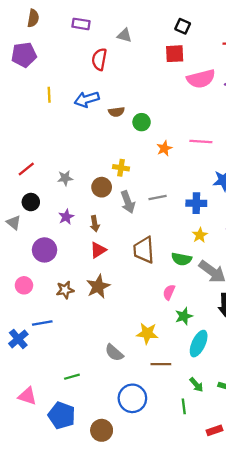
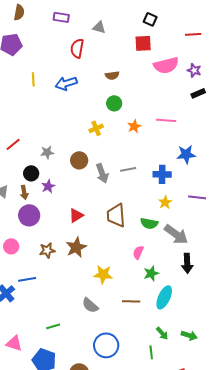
brown semicircle: (116, 112) -> (112, 75), moved
yellow cross: (121, 168) -> (96, 128), moved, turned -32
black circle: (31, 202) -> (31, 173), moved
brown arrow: (95, 224) -> (24, 192), moved
yellow star: (147, 333) -> (103, 274), moved
brown line: (161, 364) -> (131, 301), moved

